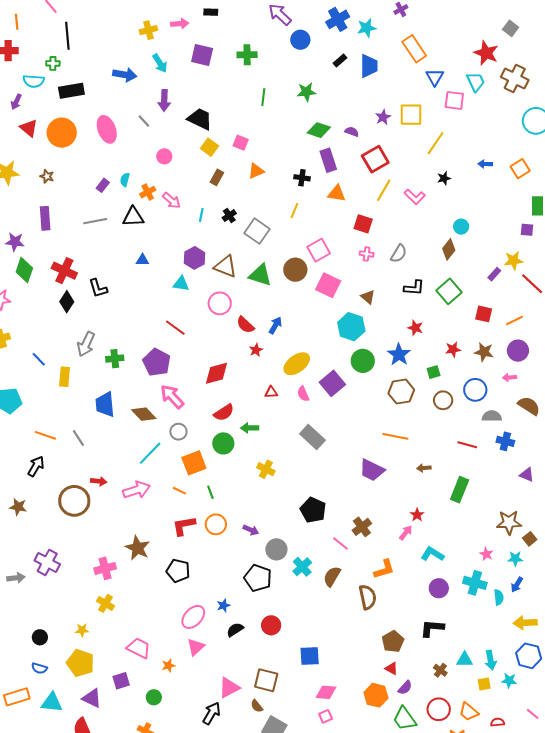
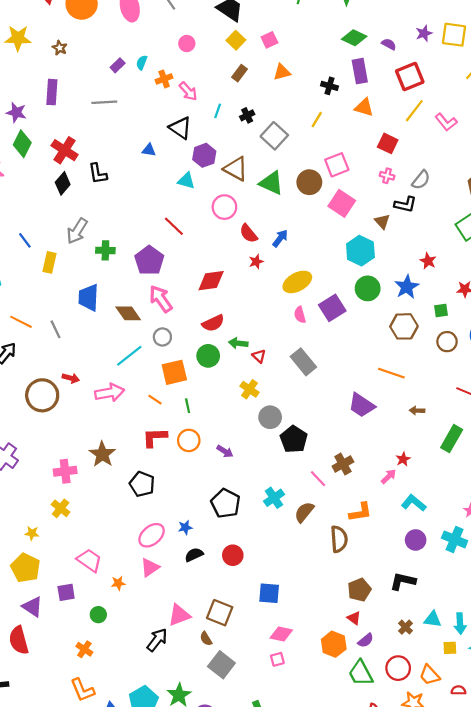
pink square: (241, 143) -> (269, 40), turned 35
black triangle: (133, 217) -> (180, 128), moved, turned 30
black L-shape: (414, 288) -> (405, 204), moved
red triangle: (271, 392) -> (259, 356), moved, turned 40
gray circle: (276, 549) -> (270, 417), moved

